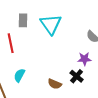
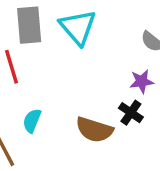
gray rectangle: (23, 20) -> (29, 25), size x1.5
brown semicircle: (55, 84) -> (94, 130), size x1.5

